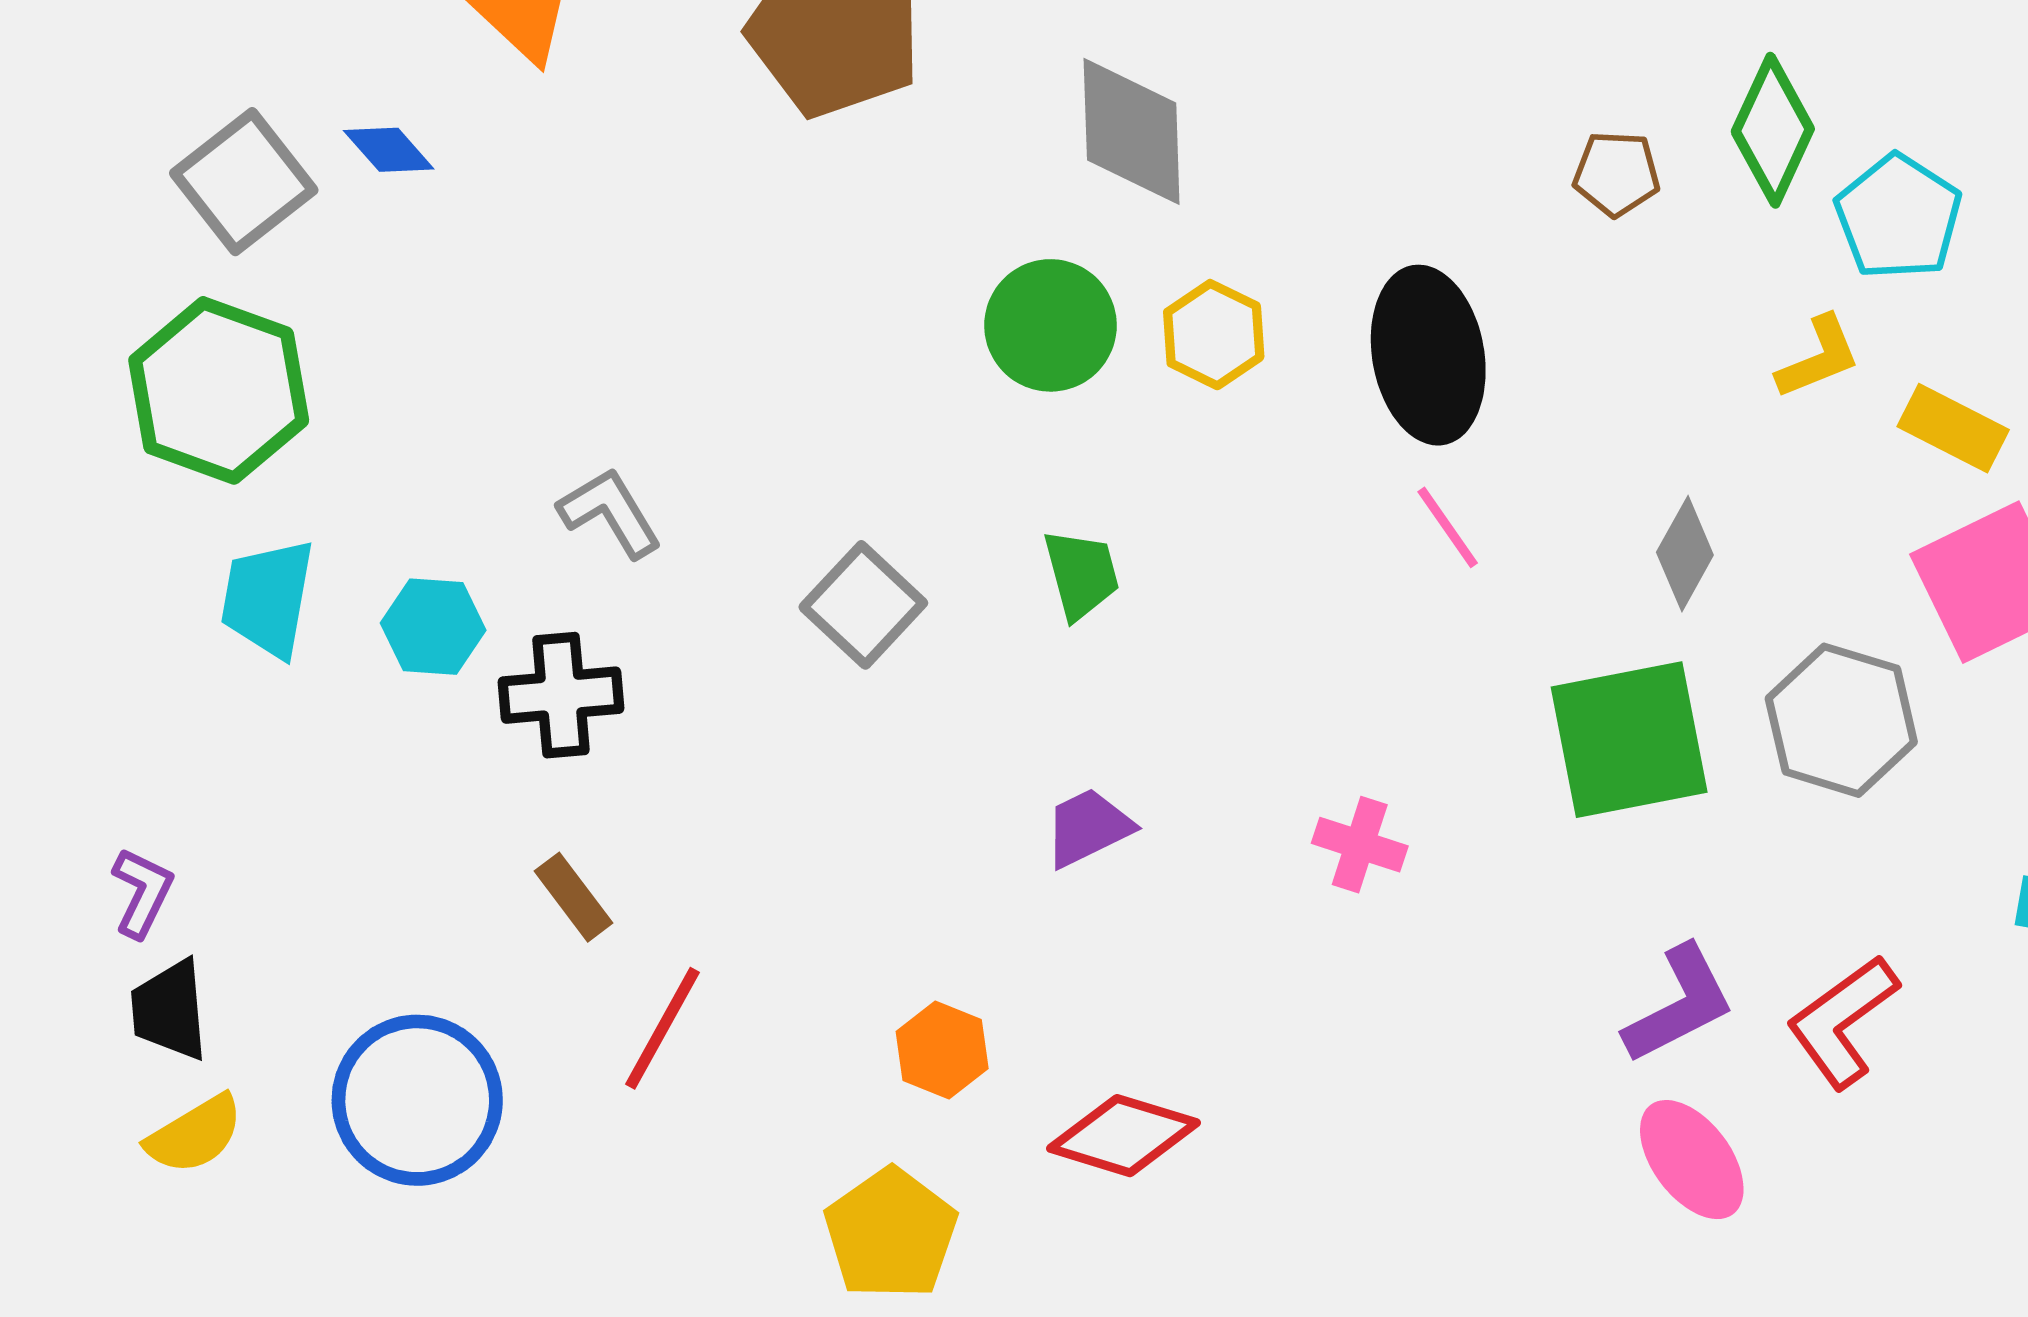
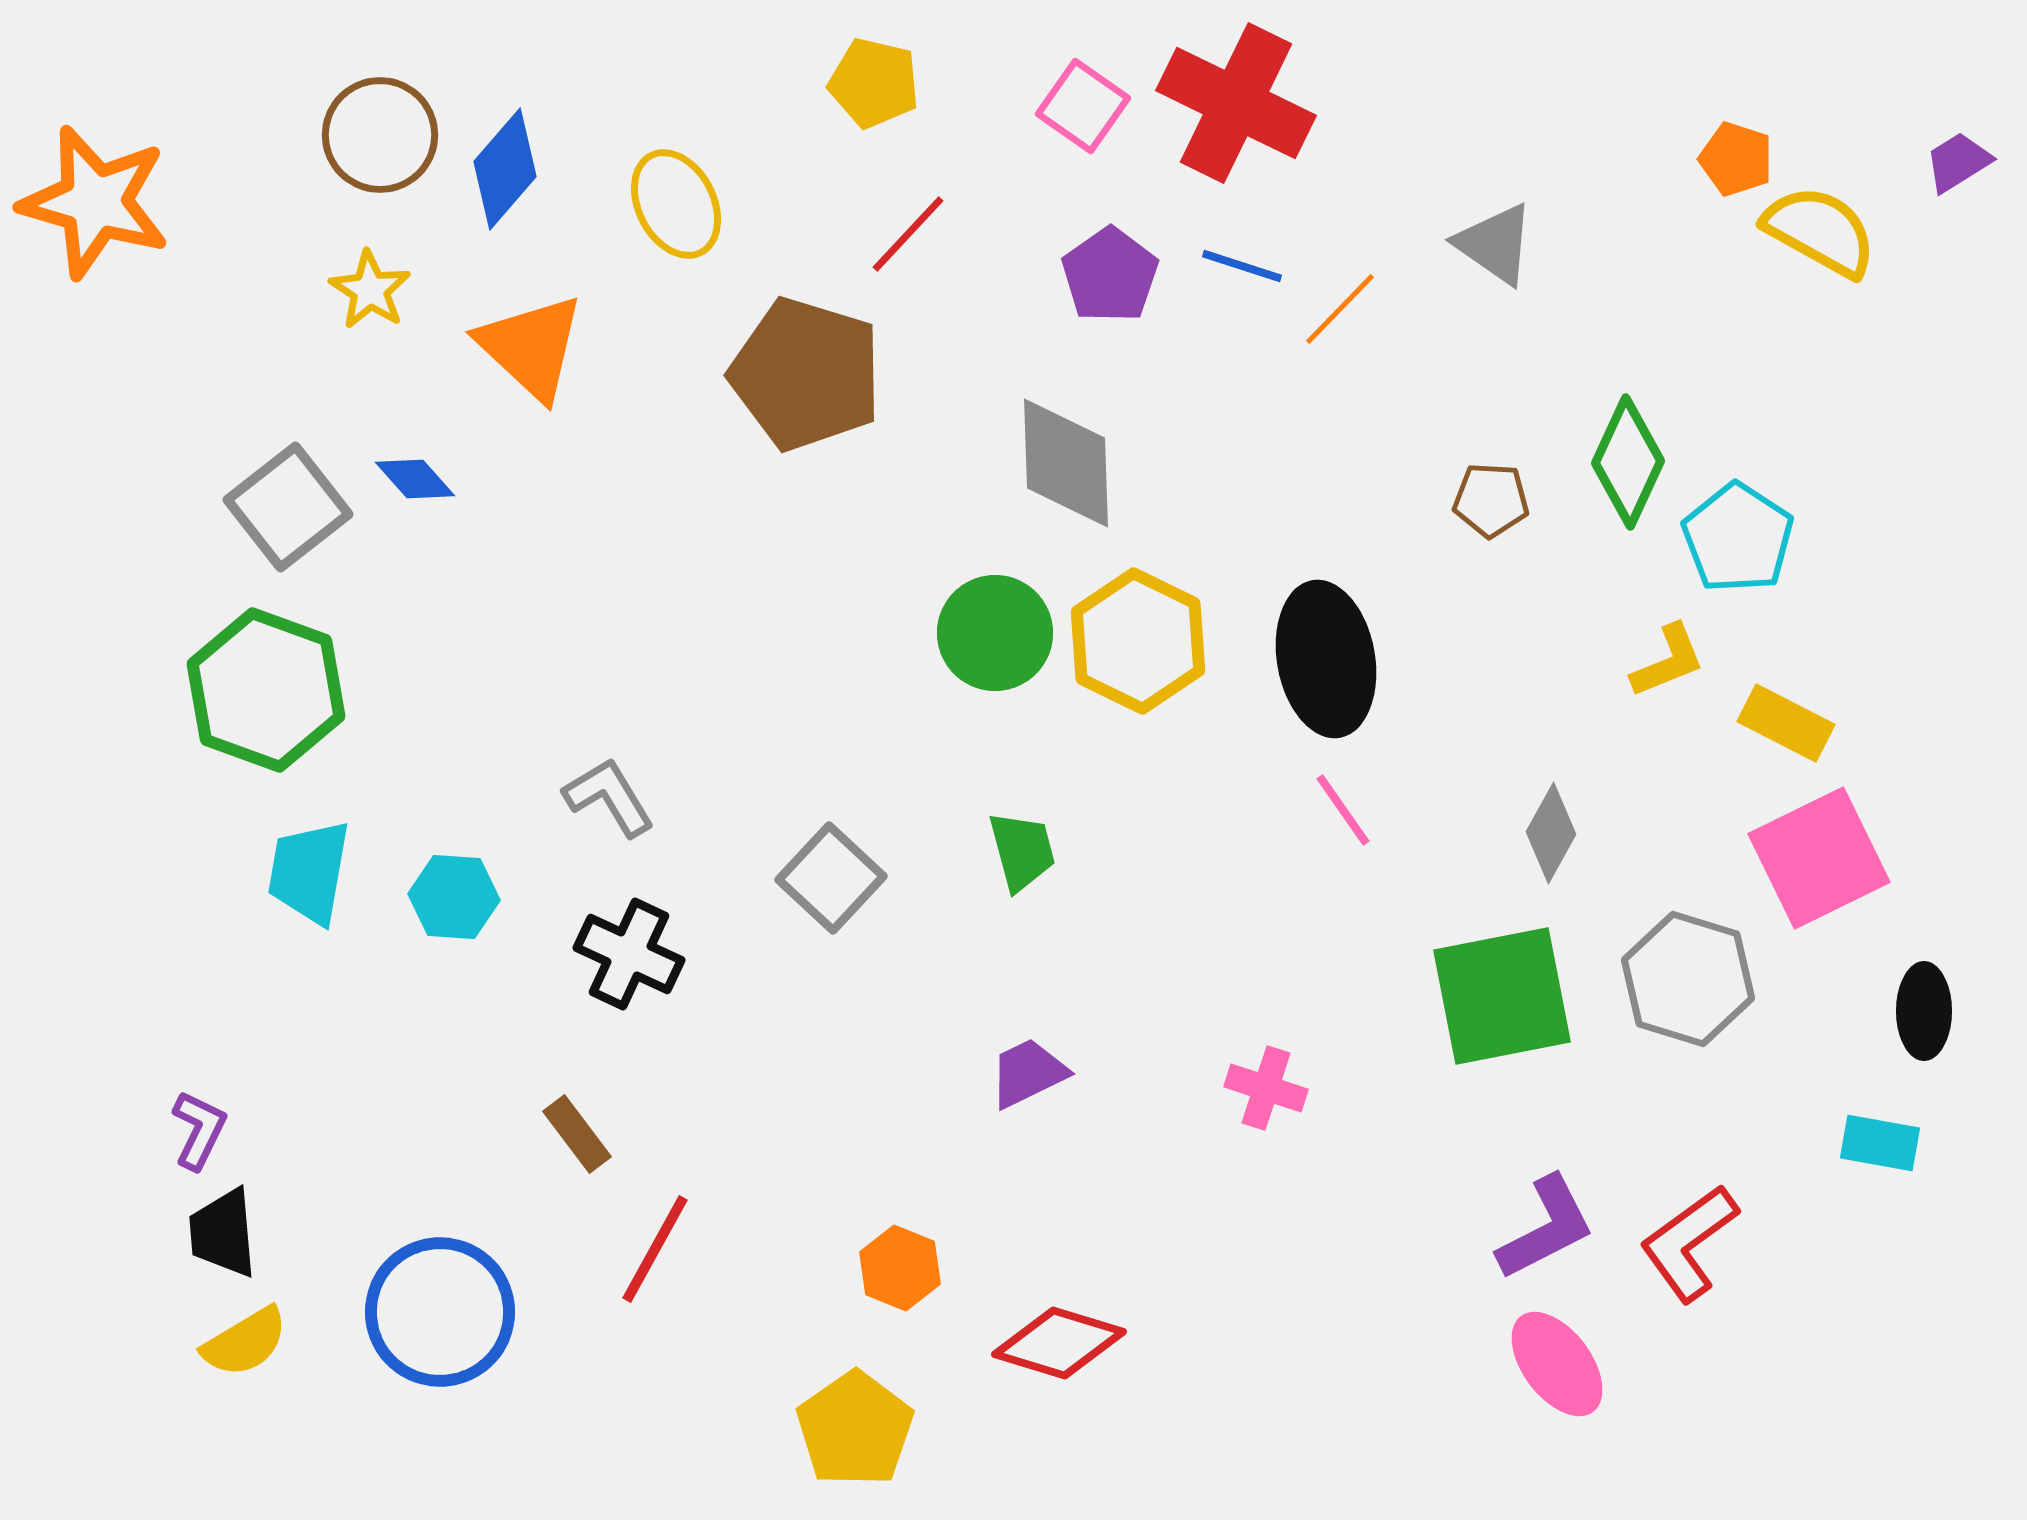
yellow hexagon: (1214, 335) -> (1138, 641), size x1.5
black cross: (561, 695) -> (629, 954), moved, turned 30

